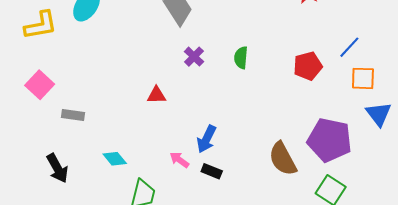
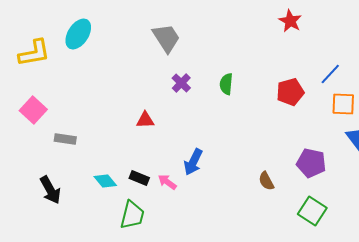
purple pentagon: (330, 140) -> (311, 163), size x0.7
brown semicircle: (283, 159) -> (266, 181), size x0.6
black rectangle: (212, 171) -> (139, 178), moved

